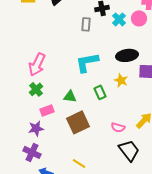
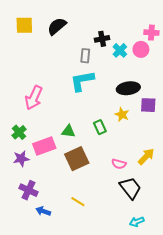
cyan L-shape: (87, 62) -> (82, 81), moved
green cross: (36, 89) -> (19, 132), moved
pink rectangle: (47, 110) -> (44, 146), size x1.5
purple star: (36, 128) -> (21, 159), moved

